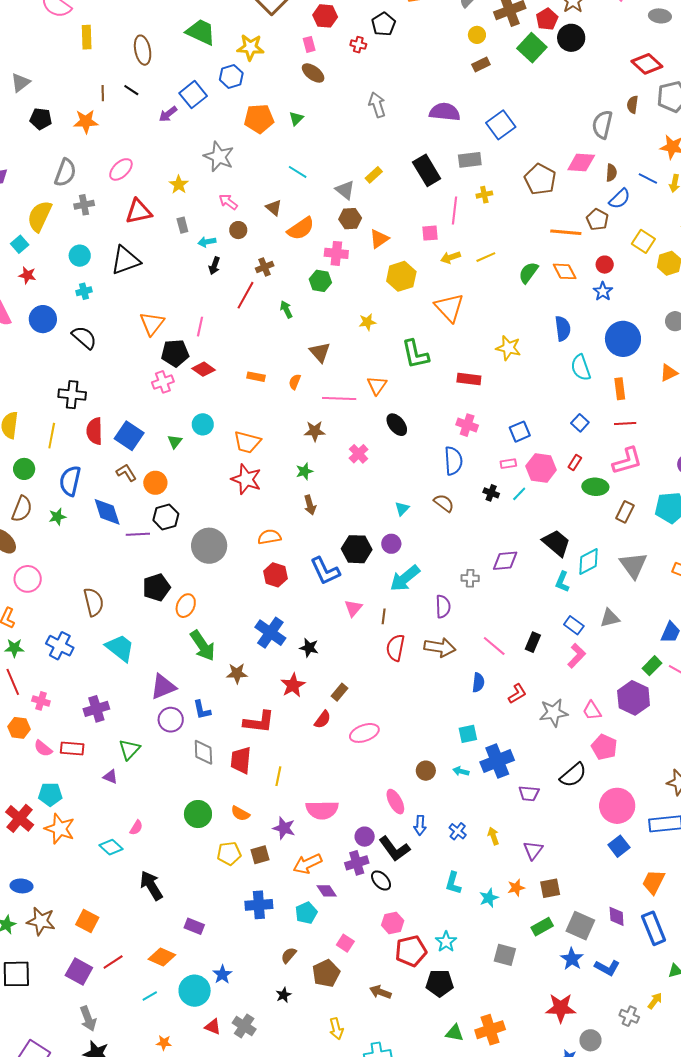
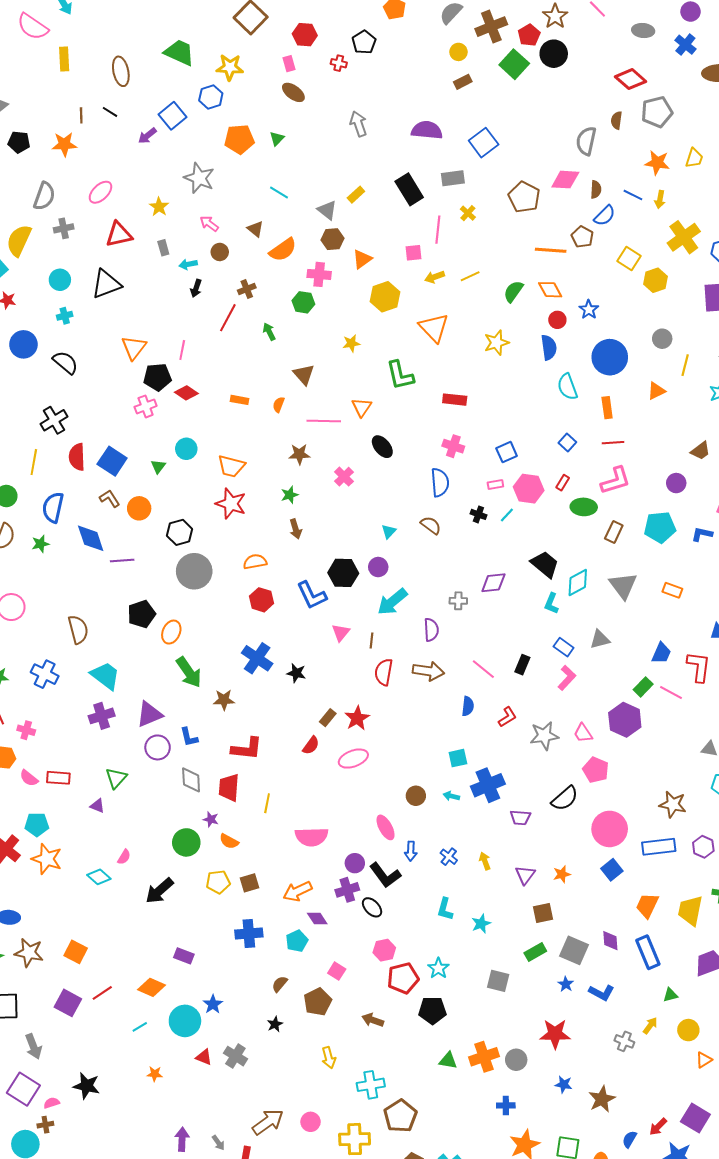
yellow cross: (484, 195) -> (468, 213), turned -35
red circle: (605, 265) -> (557, 320), moved
yellow star: (508, 348) -> (496, 343), moved, turned -30
black cross: (72, 395) -> (54, 420), turned -36
black hexagon: (166, 517) -> (180, 532), moved
red star: (293, 685) -> (357, 718), moved
purple cross: (96, 709) -> (102, 716), moved
purple star: (284, 828) -> (211, 819), moved, size x0.7
black arrow: (151, 886) -> (159, 891), moved, turned -100
orange star: (516, 888) -> (562, 874), moved
blue star: (572, 959) -> (566, 984), size x0.7
gray arrow: (88, 1019) -> (33, 1046), moved
gray circle: (590, 1040) -> (516, 1060), moved

